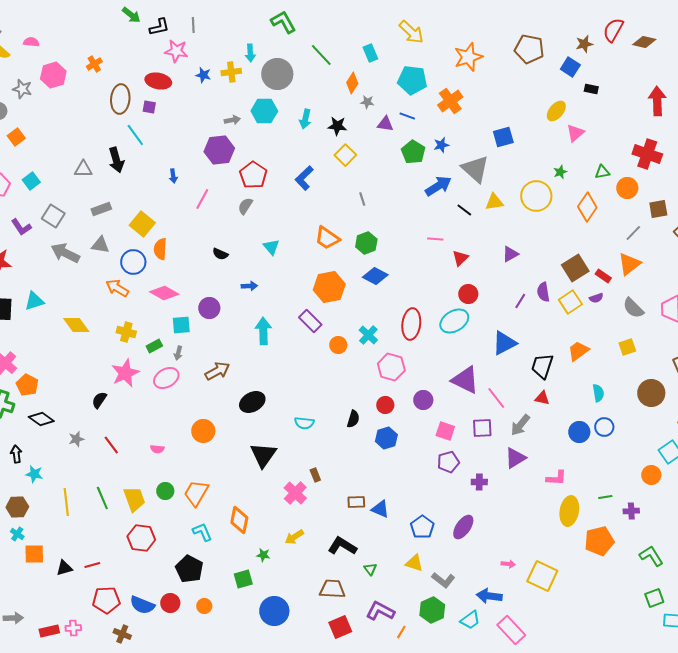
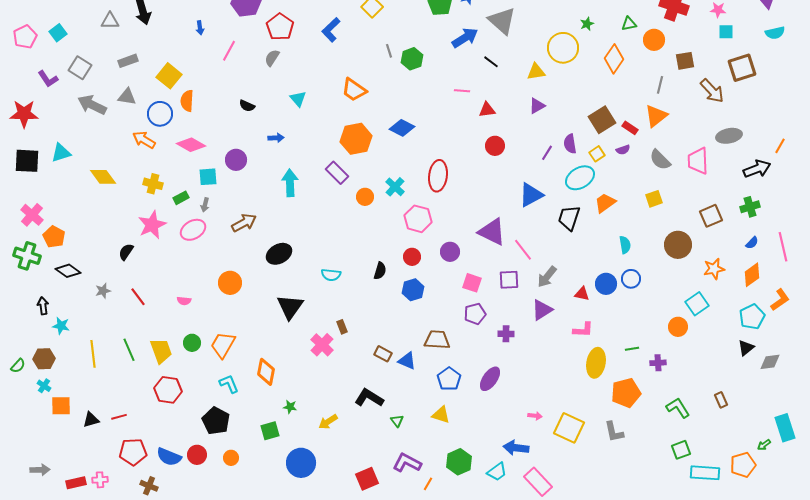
yellow triangle: (494, 202) -> (536, 72), moved
gray line: (633, 233) -> (660, 85), turned -30
green hexagon: (366, 243) -> (412, 59), moved
red triangle: (460, 258) -> (487, 110), turned 36
yellow square: (570, 302) -> (597, 154), size x0.7
cyan ellipse: (454, 321) -> (580, 178), moved
red triangle: (542, 398) -> (582, 294), moved
brown rectangle: (356, 502) -> (383, 354), turned 30
yellow arrow: (294, 537) -> (328, 422), moved
gray L-shape: (443, 580) -> (614, 432), moved, turned 40
brown trapezoid: (332, 589) -> (437, 340), moved

